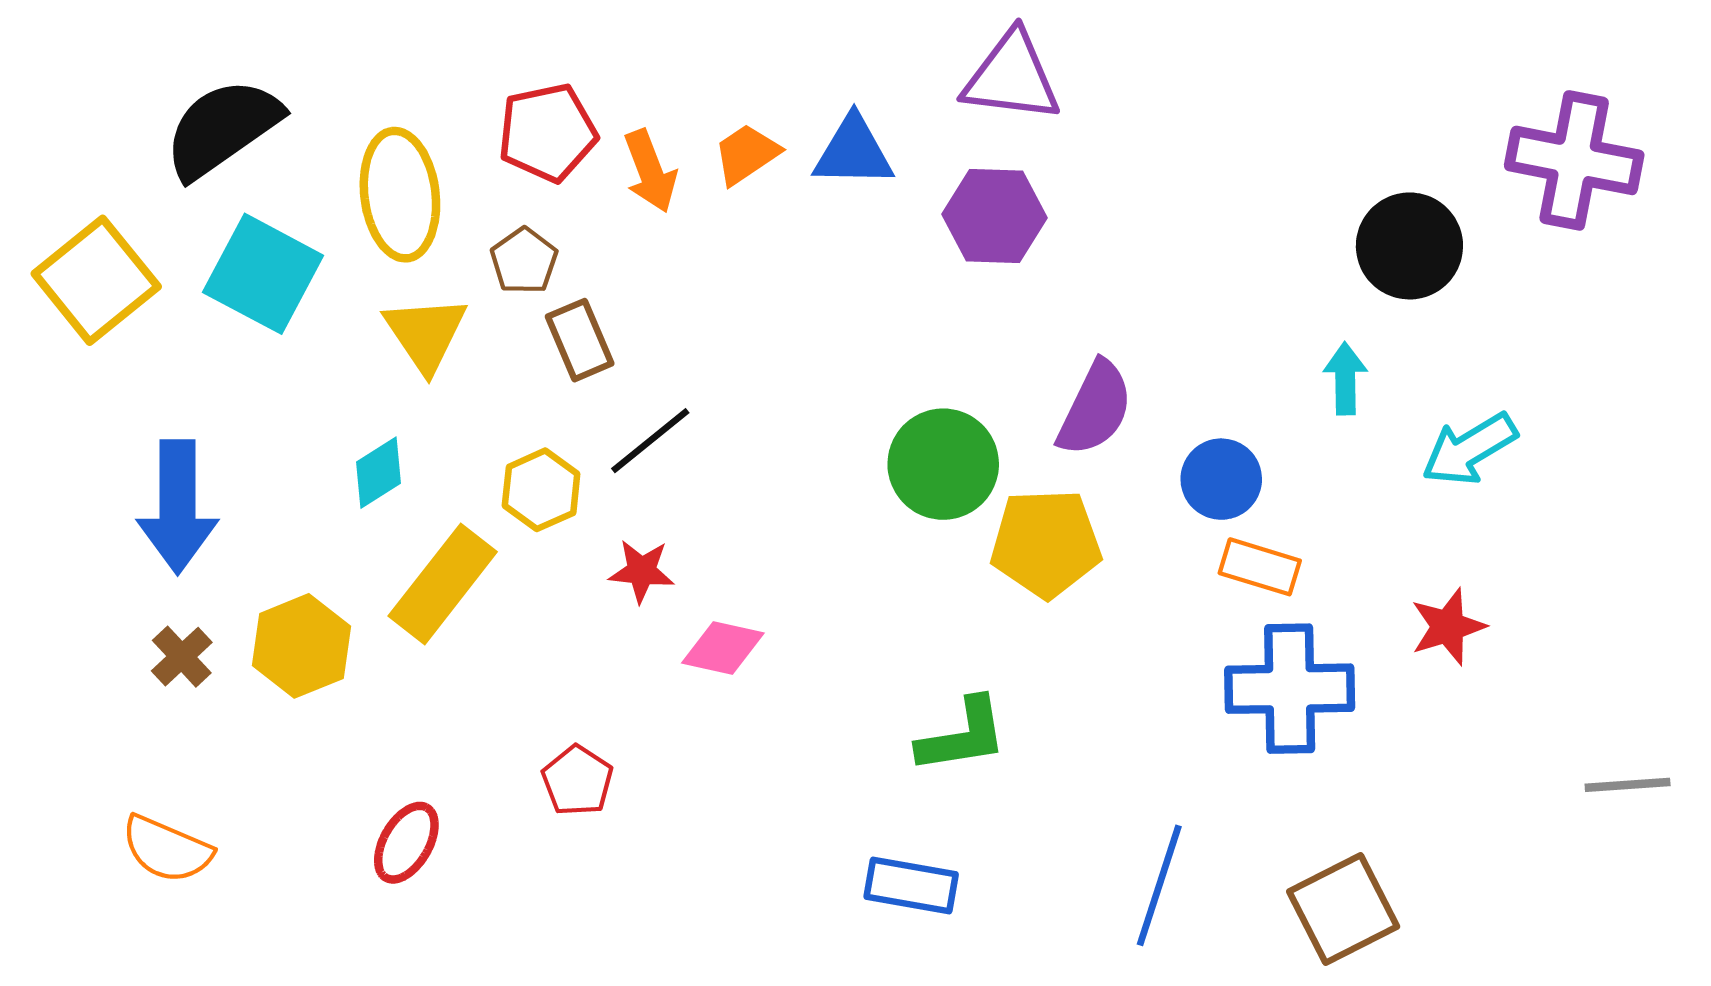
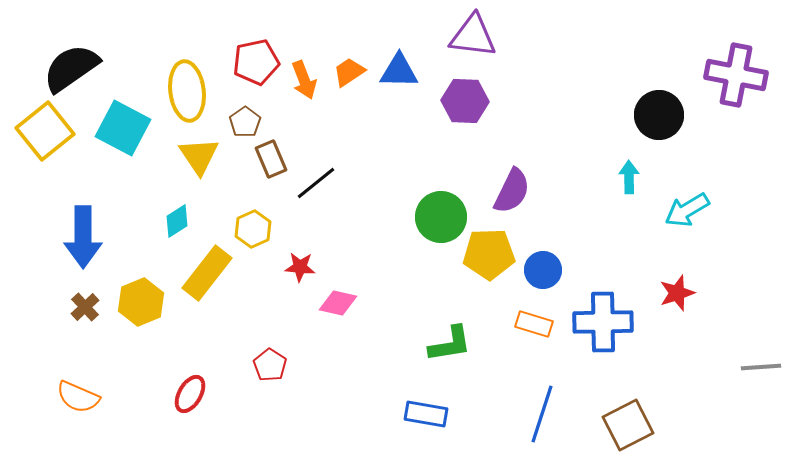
black semicircle: (222, 128) -> (71, 68), moved
black line: (650, 441) -> (316, 183), moved
blue circle: (1221, 479) -> (543, 270), moved
orange rectangle: (1260, 567) -> (534, 324), moved

